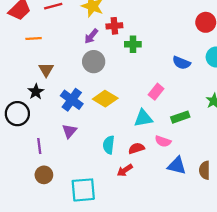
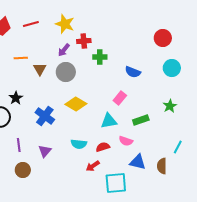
orange line: (34, 38) -> (21, 58), moved
blue semicircle: (181, 63) -> (133, 72), moved
brown triangle: (46, 70) -> (40, 69), moved
blue cross: (72, 100) -> (45, 116), moved
purple triangle: (69, 131) -> (45, 151), moved
cyan semicircle: (109, 145) -> (79, 144), turned -91
cyan square: (83, 190) -> (116, 183), moved

